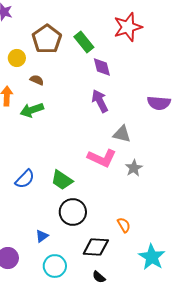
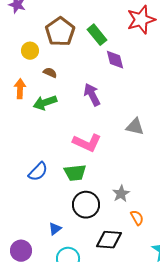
purple arrow: (100, 101) -> (92, 95), moved
pink L-shape: (102, 158) -> (87, 143), moved
gray star: (134, 168) -> (121, 194), moved
green trapezoid: (62, 180) -> (75, 173), turned -40

